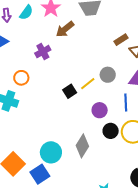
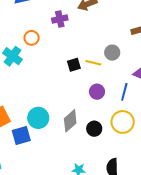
gray circle: (108, 75) -> (112, 53), moved
yellow line: (88, 84) -> (93, 63), turned 35
black circle: (111, 131) -> (94, 129), moved

